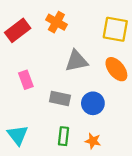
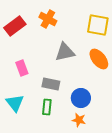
blue circle: (93, 103) -> (81, 98), moved
cyan triangle: (18, 135) -> (15, 103), moved
green rectangle: (64, 136) -> (47, 107), moved

